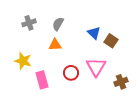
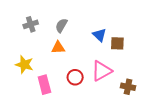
brown square: (111, 41) -> (117, 43), turned -32
pink triangle: (96, 67) -> (102, 71), turned 30
brown cross: (121, 82) -> (128, 87), turned 32

